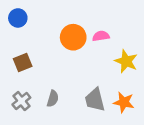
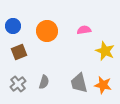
blue circle: (18, 18) -> (13, 26), moved
orange circle: (73, 37) -> (47, 31), moved

